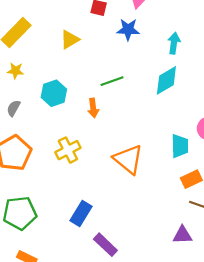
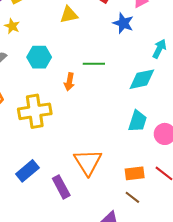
cyan trapezoid: (180, 146) -> (138, 121), moved
yellow cross: (68, 150) -> (35, 111), size x1.4
orange triangle: (128, 159) -> (88, 162), moved
purple rectangle: (105, 245) -> (61, 187), moved

